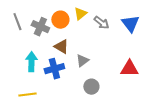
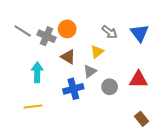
yellow triangle: (80, 14) -> (97, 52), moved
gray line: (17, 22) -> (23, 31), turned -36
blue cross: (54, 69) -> (73, 89), moved
gray circle: (91, 87) -> (110, 87), moved

